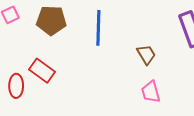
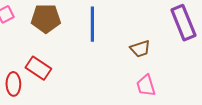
brown trapezoid: (146, 54) -> (140, 49), turned 105

